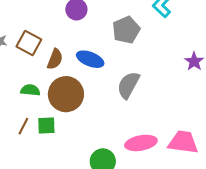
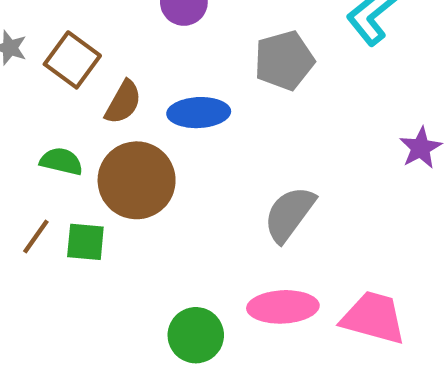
blue ellipse: (90, 59) -> (199, 113), turned -32
gray semicircle: (128, 85) -> (289, 214), moved

